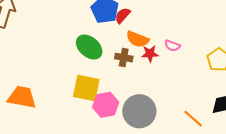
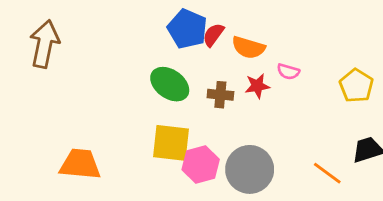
orange semicircle: (138, 39) -> (248, 48), moved

